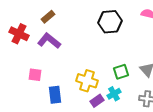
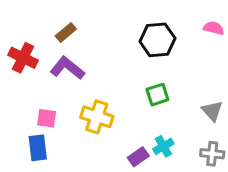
green square: (121, 72) -> (157, 95), moved
yellow cross: (87, 81) -> (97, 117), moved
blue rectangle: (55, 95) -> (38, 148), moved

